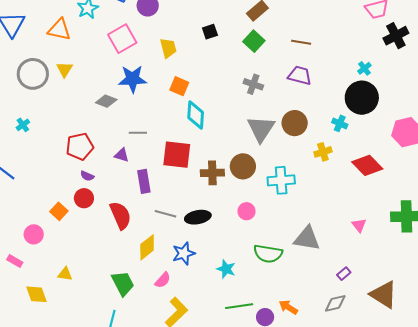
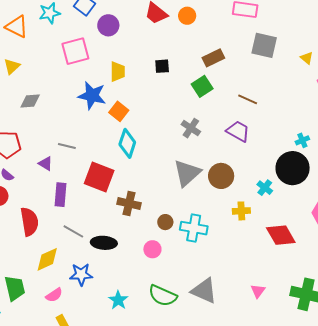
blue star: (133, 79) -> (92, 96), moved
gray diamond: (106, 101) -> (30, 101), moved, turned -40
brown circle: (243, 166) -> (165, 222), moved, size x0.6

